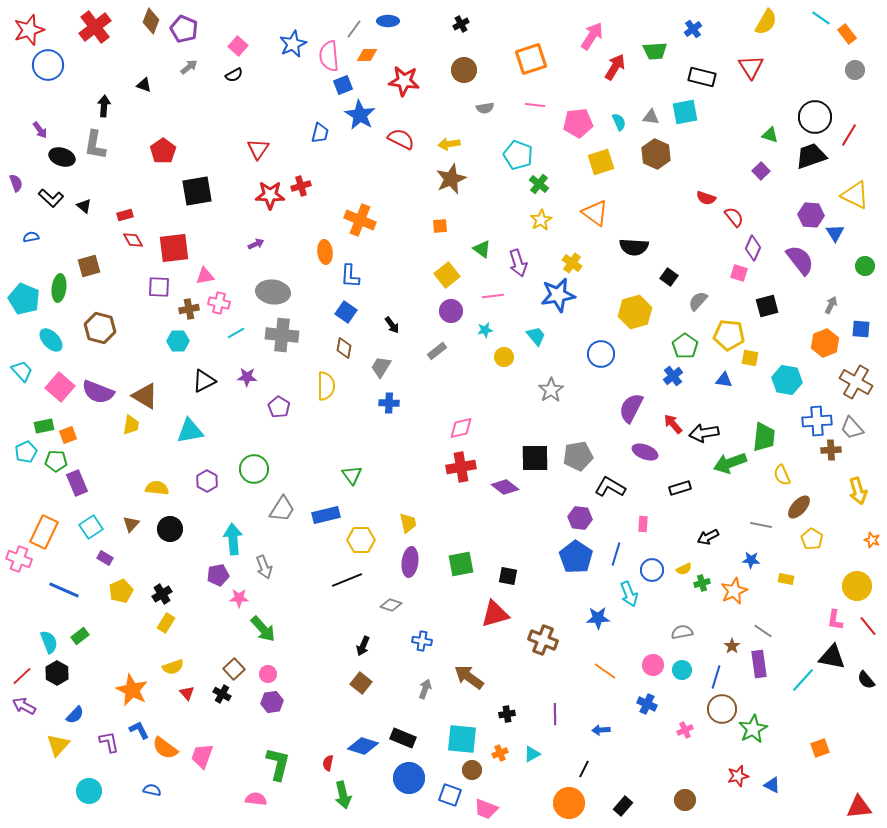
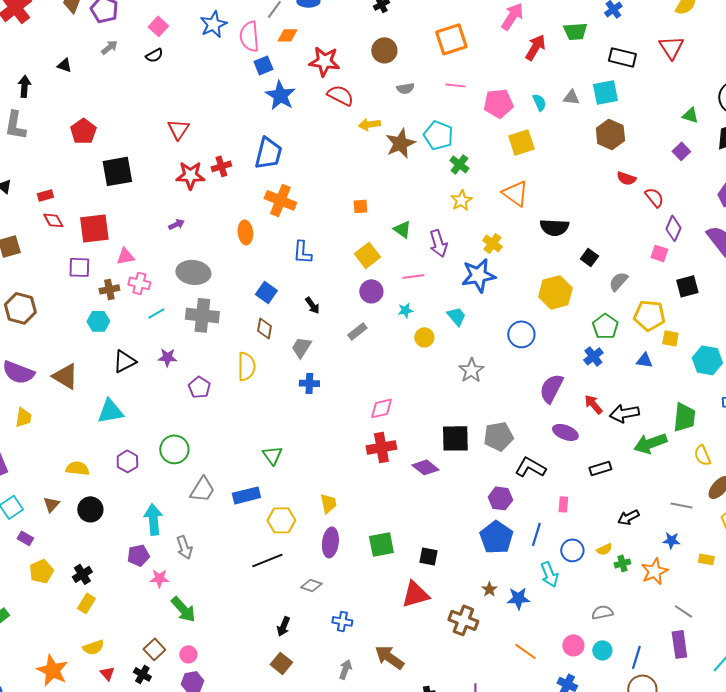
blue trapezoid: (320, 133) -> (268, 153), moved, size x1.6
red semicircle: (401, 139) -> (340, 95), moved
brown hexagon: (656, 154) -> (610, 134), moved
brown star: (451, 179) -> (400, 143), moved
blue L-shape: (350, 276) -> (302, 252), moved
yellow trapezoid: (131, 425) -> (23, 417), moved
brown star: (732, 646) -> (489, 589), moved

